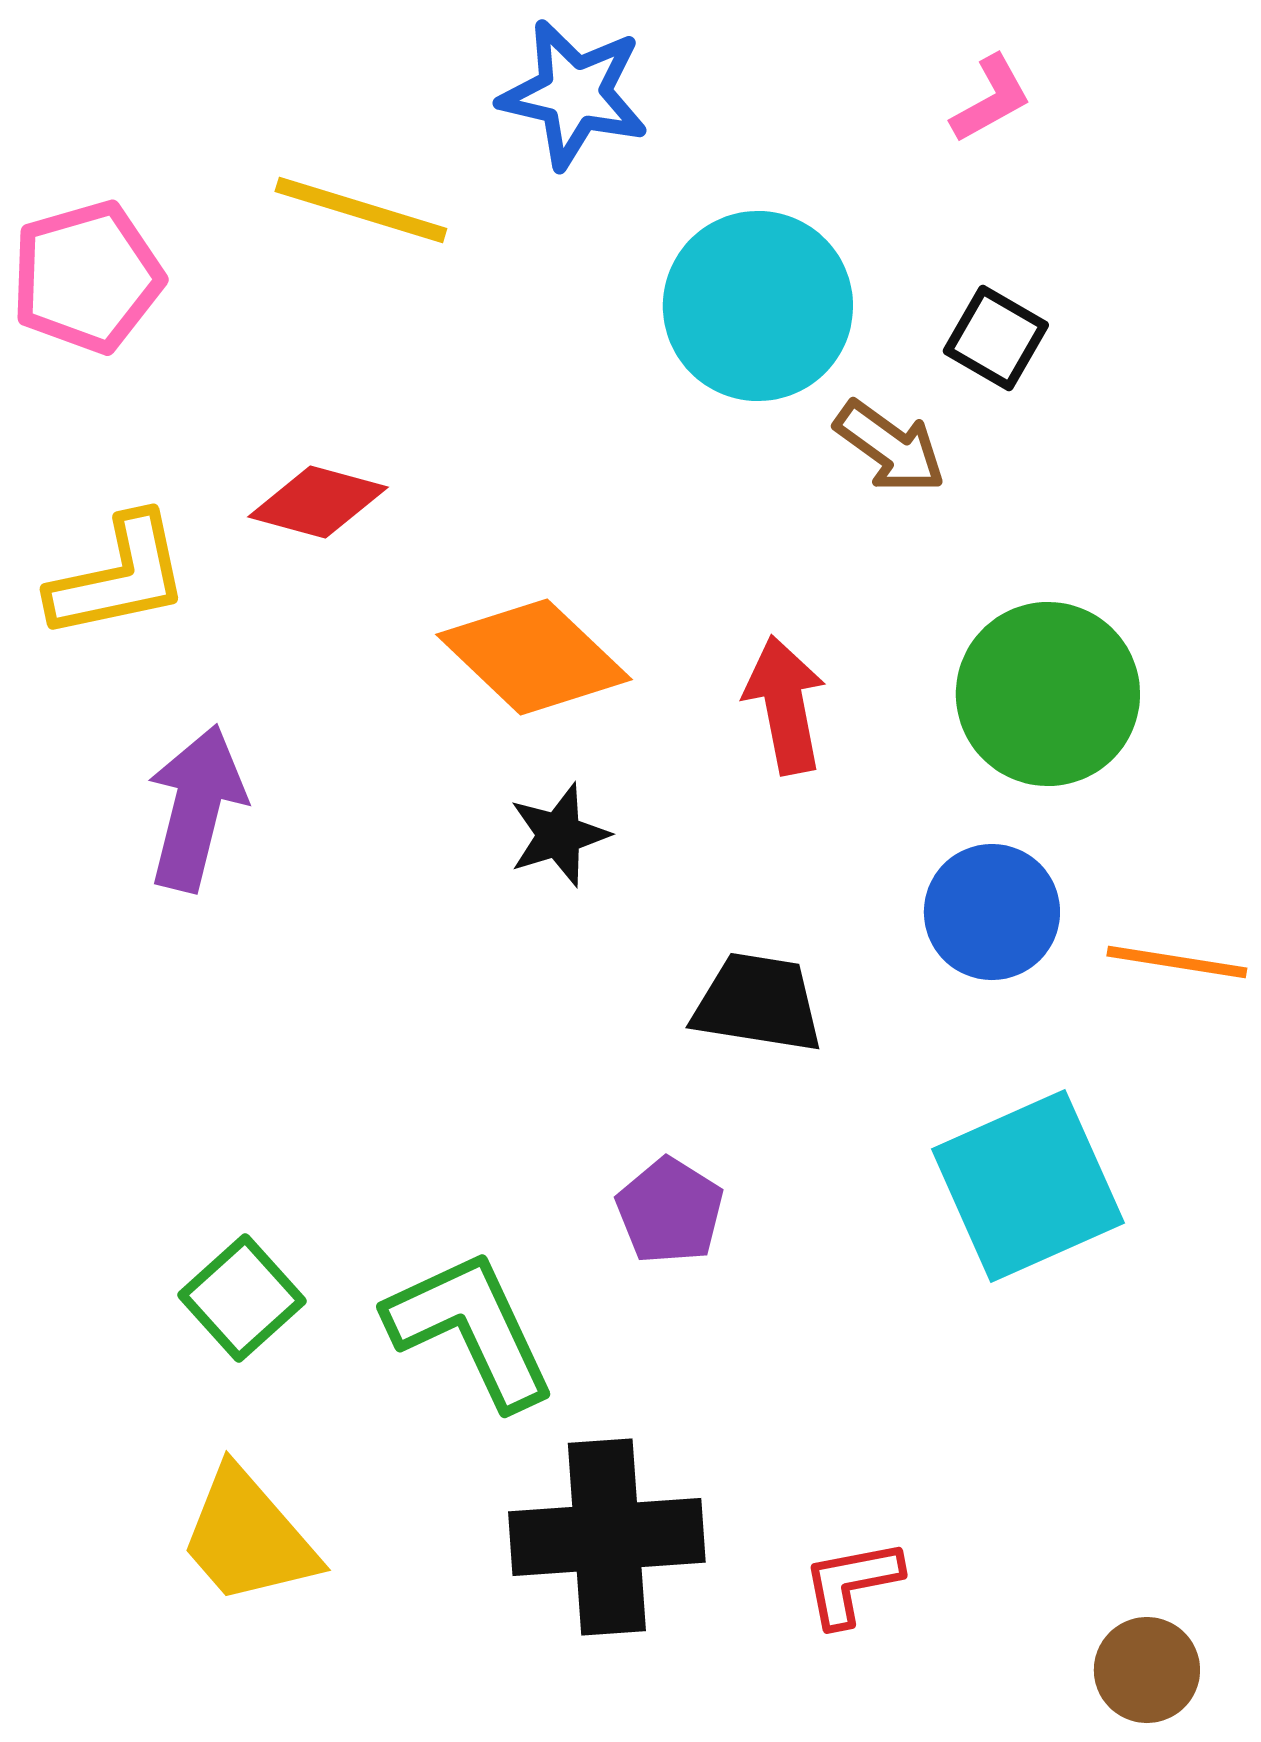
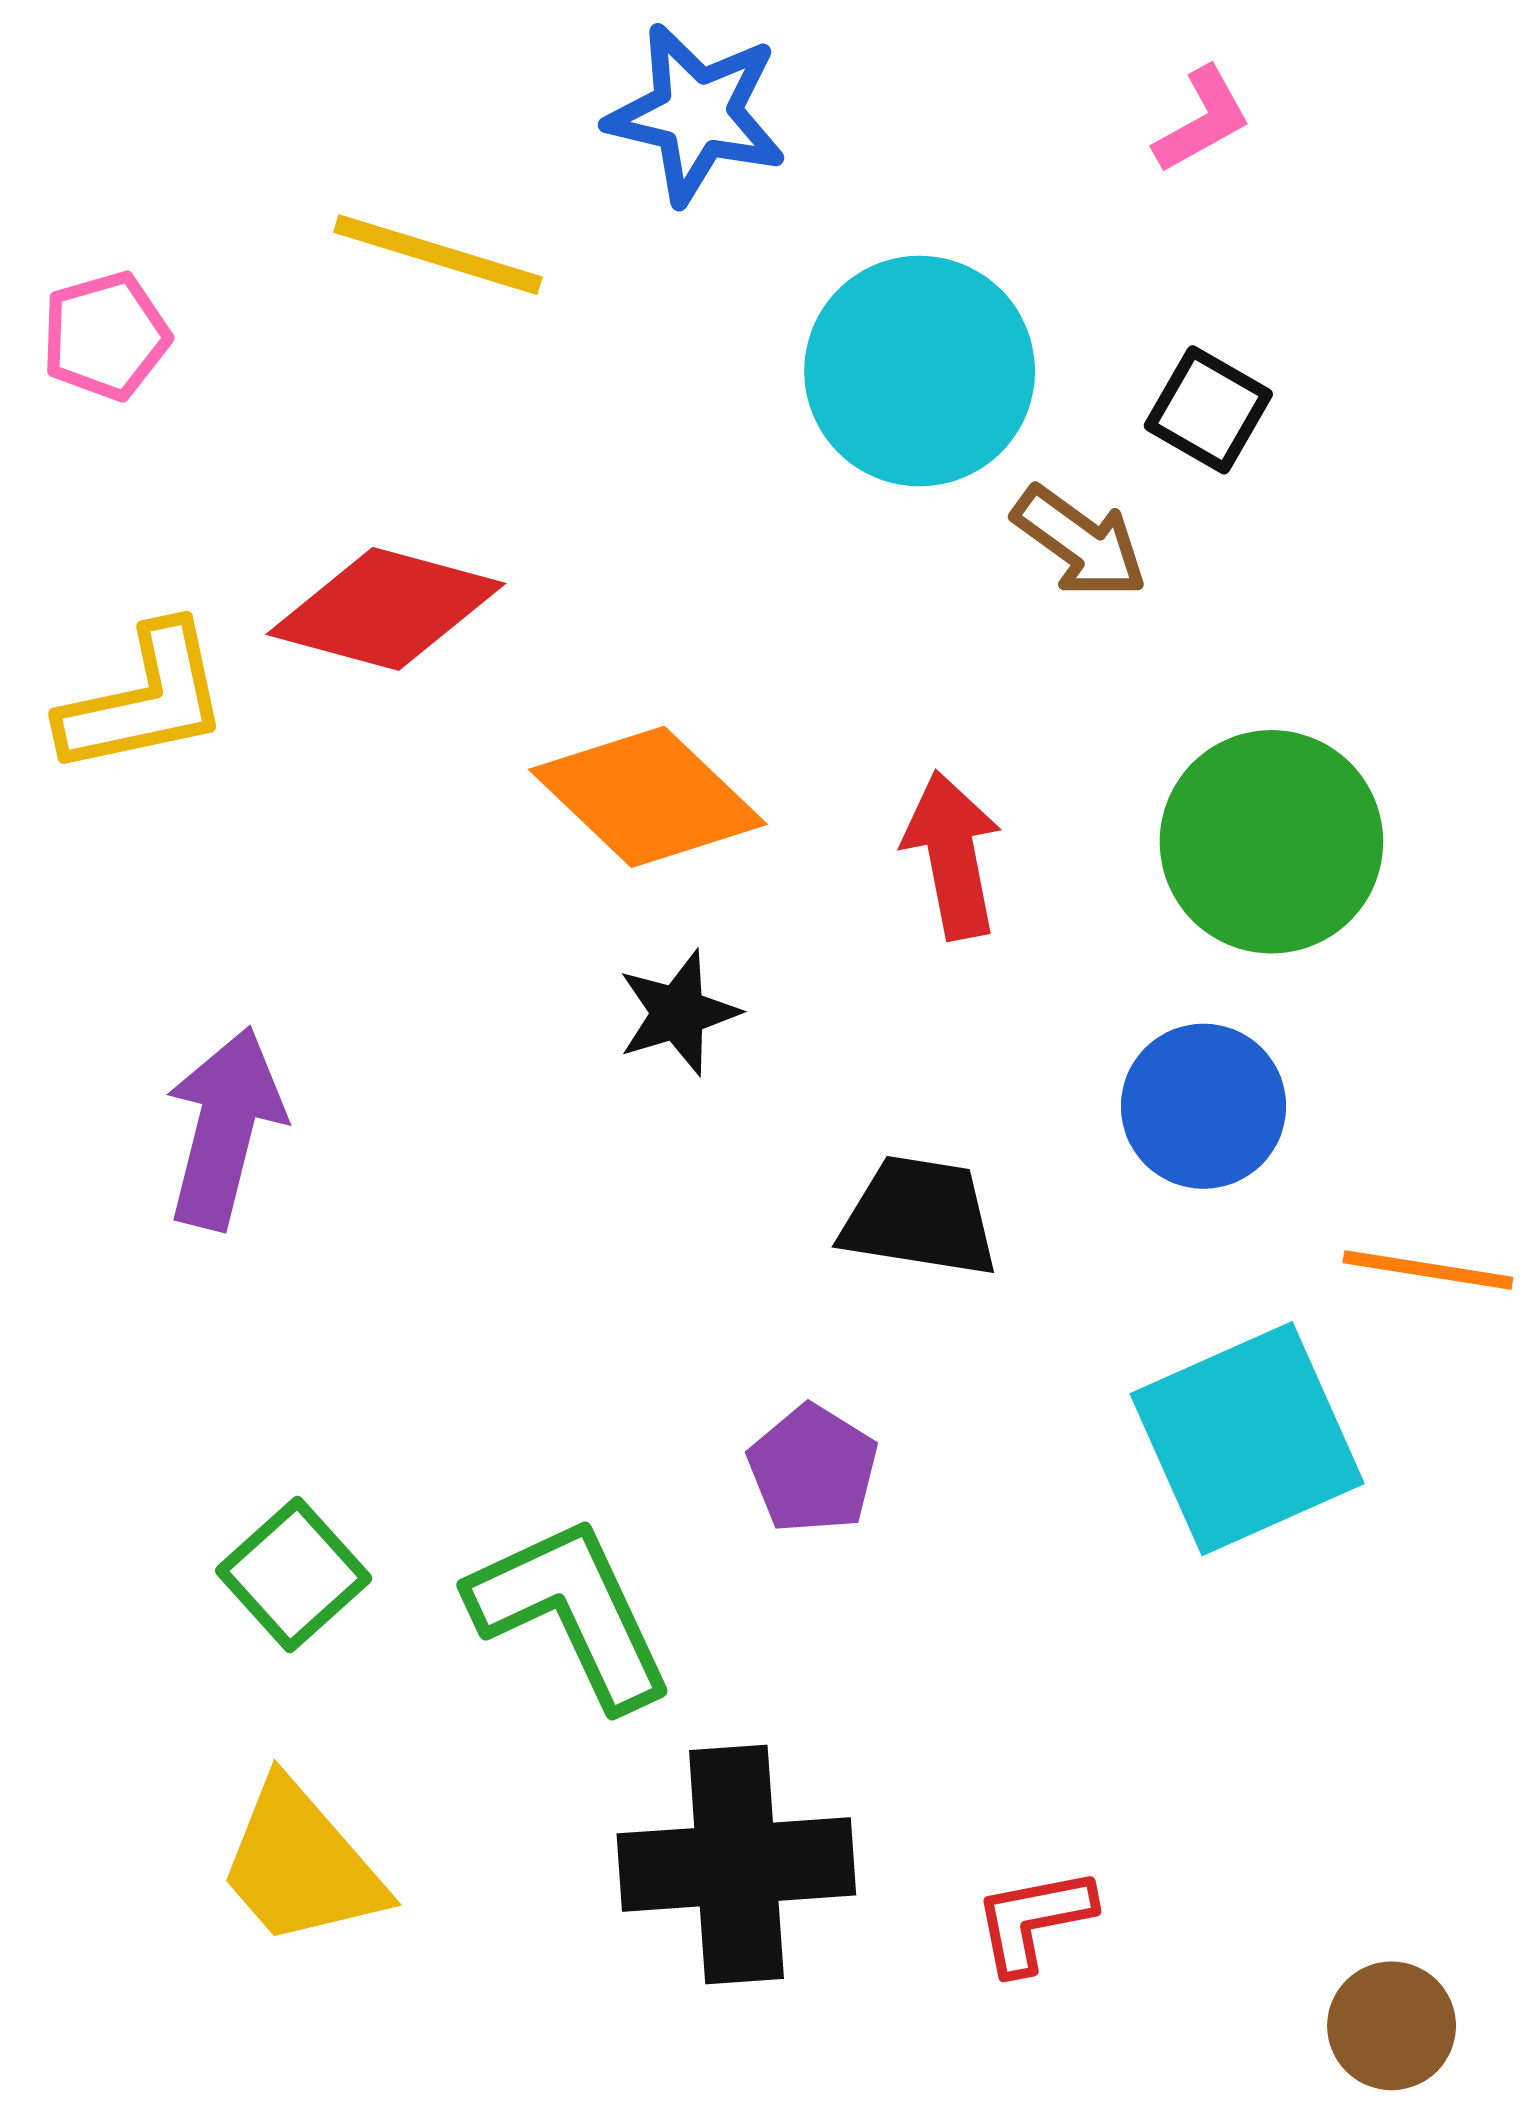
pink pentagon: (87, 277) -> (106, 336), size x0.7
red diamond: (318, 502) -> (386, 609), size x1.4
purple arrow: (196, 808) -> (224, 1128), moved
orange line: (1177, 962) -> (1428, 1270), moved

